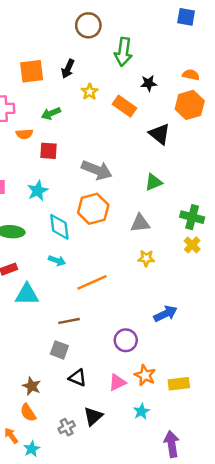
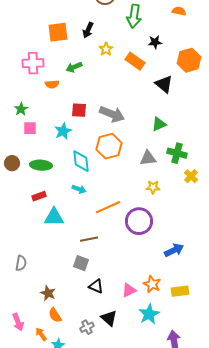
orange semicircle: (191, 75) -> (179, 11), moved
red square: (49, 151) -> (79, 110), moved
green cross: (192, 217) -> (177, 153), moved
blue arrow: (166, 314) -> (174, 250), moved
purple circle: (126, 340) -> (139, 221), moved, size x1.4
brown star: (32, 386) -> (48, 293), moved
cyan star: (141, 411) -> (149, 314), size x1.5
black triangle: (93, 416) -> (109, 318), turned -36

